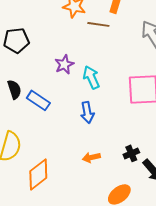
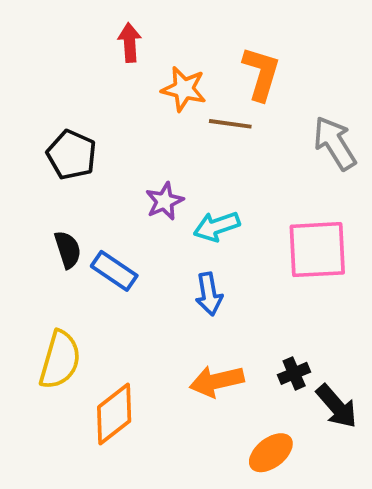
black pentagon: (16, 40) -> (72, 155), turned 30
cyan arrow: (91, 77) -> (217, 226), turned -85
orange arrow: (91, 157) -> (217, 381), size x1.5

